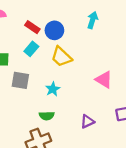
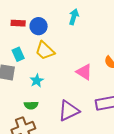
red rectangle: (32, 27) -> (18, 23), turned -32
cyan rectangle: (31, 49) -> (18, 54), moved, turned -64
purple triangle: (87, 121) -> (69, 111), size x1.6

